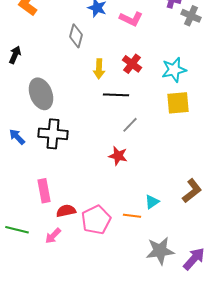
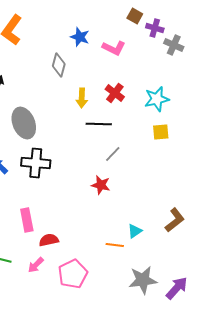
yellow square: (178, 103) -> (161, 132), size x0.7
pink pentagon: (96, 220) -> (73, 274), moved

